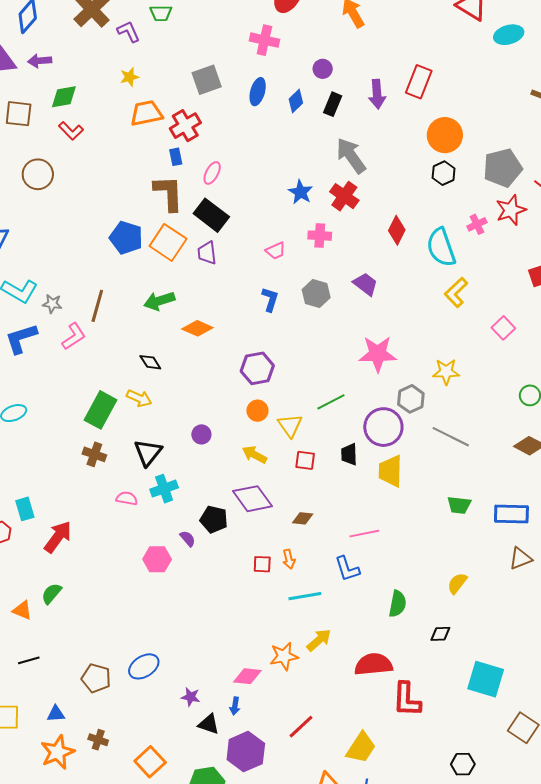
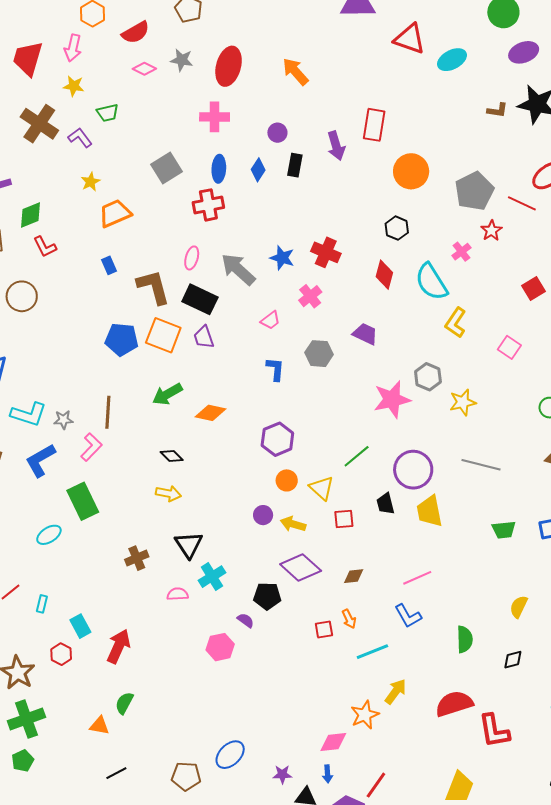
red cross: (185, 126) -> (208, 205), moved, turned 32
red L-shape: (71, 131) -> (45, 247), turned 30
gray arrow: (351, 156) -> (238, 269), moved
blue rectangle: (176, 157) -> (109, 265), moved
black hexagon: (444, 173) -> (397, 228), moved
red star: (511, 210) -> (491, 231), size x0.7
pink cross: (320, 236) -> (310, 296), turned -30
gray hexagon: (411, 399) -> (428, 377), moved
green rectangle: (101, 410) -> (83, 501), moved, turned -42
purple circle: (201, 434) -> (263, 515), moved
brown cross: (94, 454) -> (137, 558), turned -30
red line: (301, 727) -> (376, 785), moved

